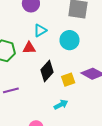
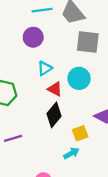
red triangle: (29, 48) -> (55, 89), moved, turned 32
yellow square: (68, 80) -> (80, 133), moved

